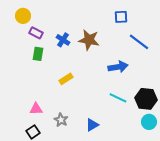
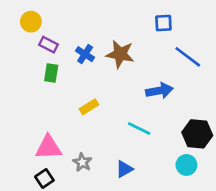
cyan line: (118, 98) -> (139, 128), moved
pink triangle: (36, 109) -> (48, 147), size x1.5
cyan circle: (149, 122) -> (186, 165), moved

